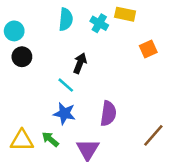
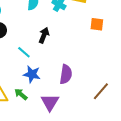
orange square: (148, 49) -> (97, 24), turned 32
cyan line: (66, 85) -> (24, 52), moved

